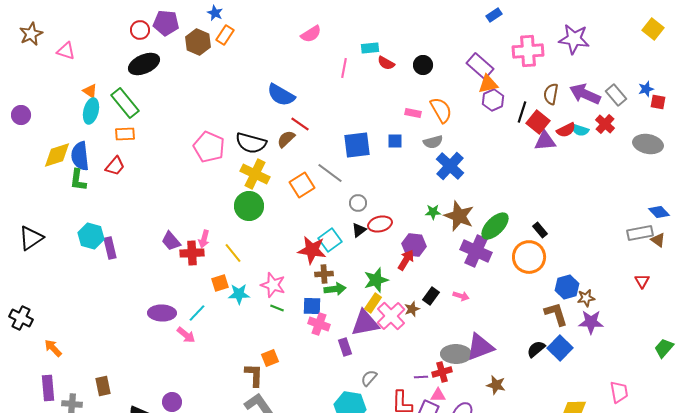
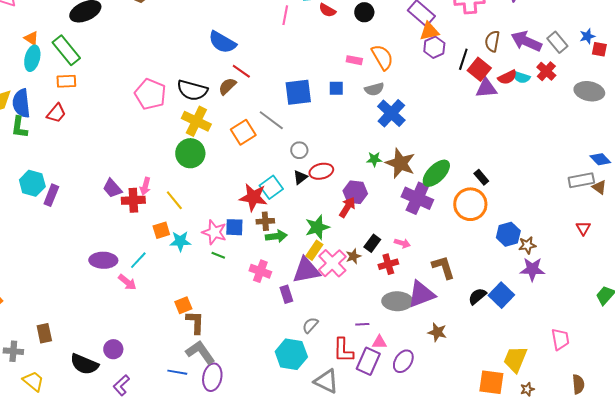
purple rectangle: (110, 248) -> (51, 195), turned 35
blue square: (312, 306) -> (234, 227), moved
brown L-shape: (556, 314) -> (443, 267), moved
orange square: (270, 358) -> (183, 305), moved
red cross: (442, 372) -> (388, 264), moved

